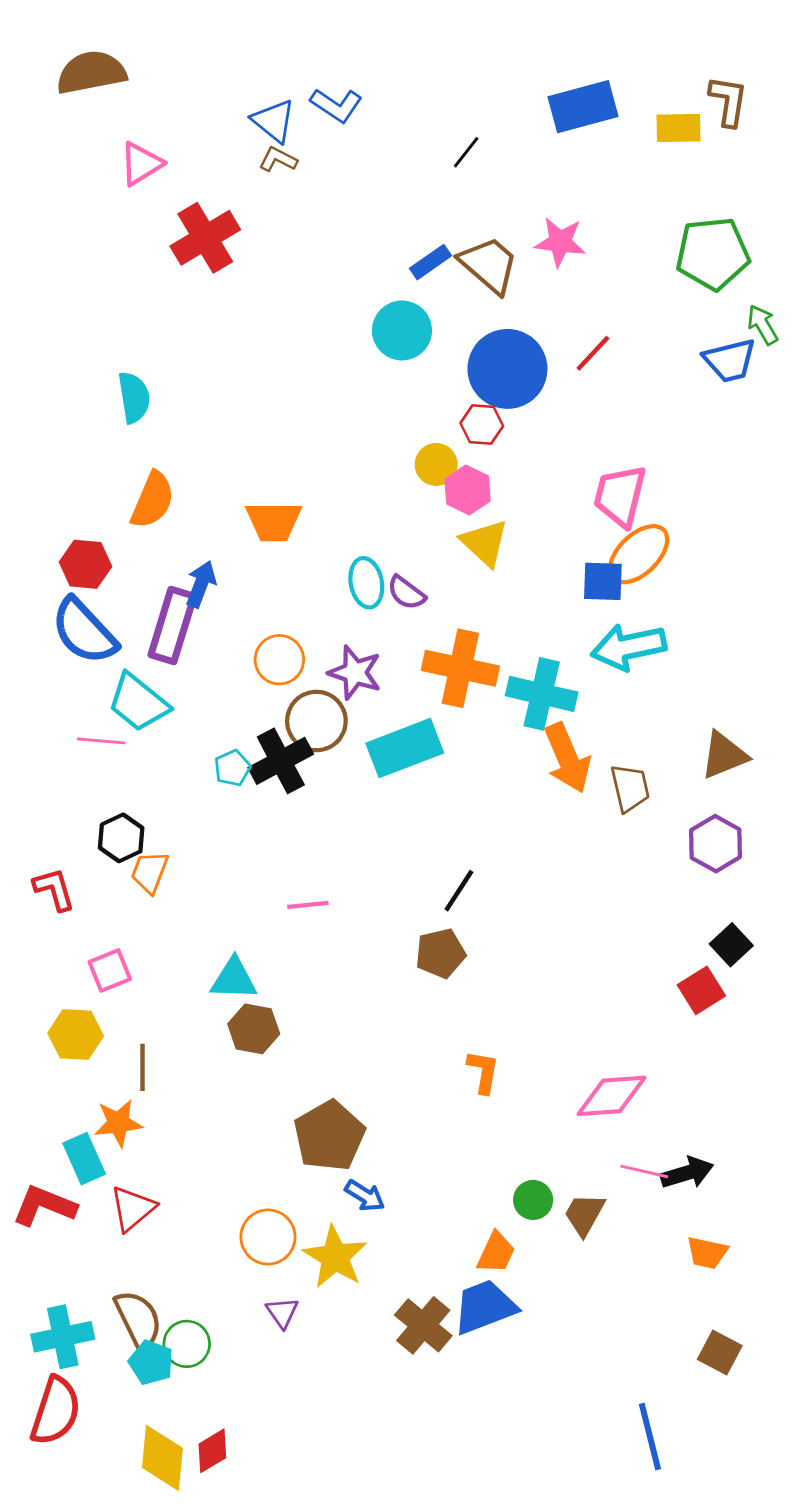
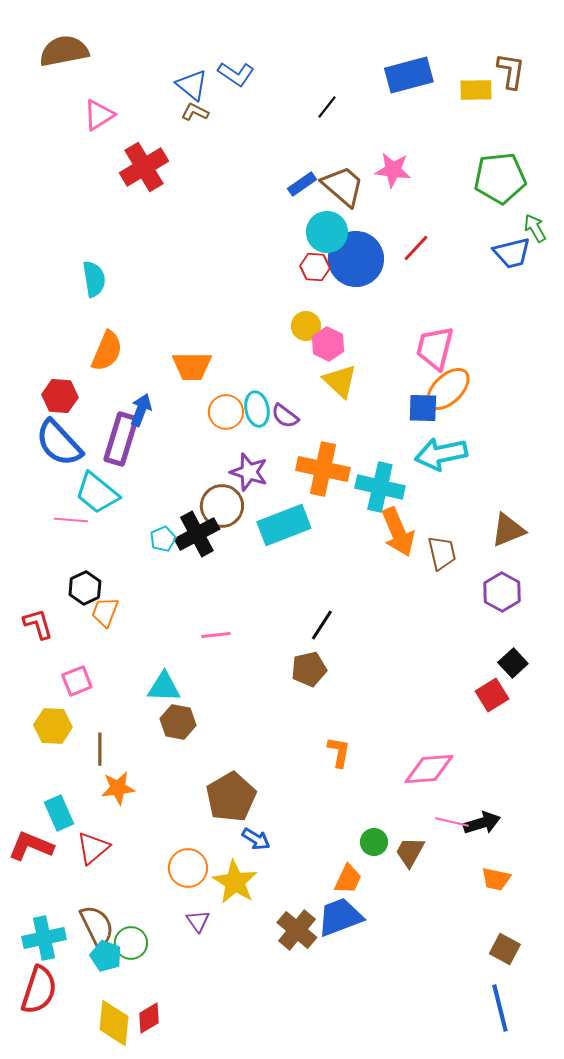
cyan circle: (402, 330) -> (327, 232), moved
red hexagon: (482, 425) -> (315, 267), moved
orange circle: (279, 660) -> (226, 412), moved
orange star: (118, 1123) -> (118, 788), moved
blue line: (650, 1437) -> (500, 1008), moved

